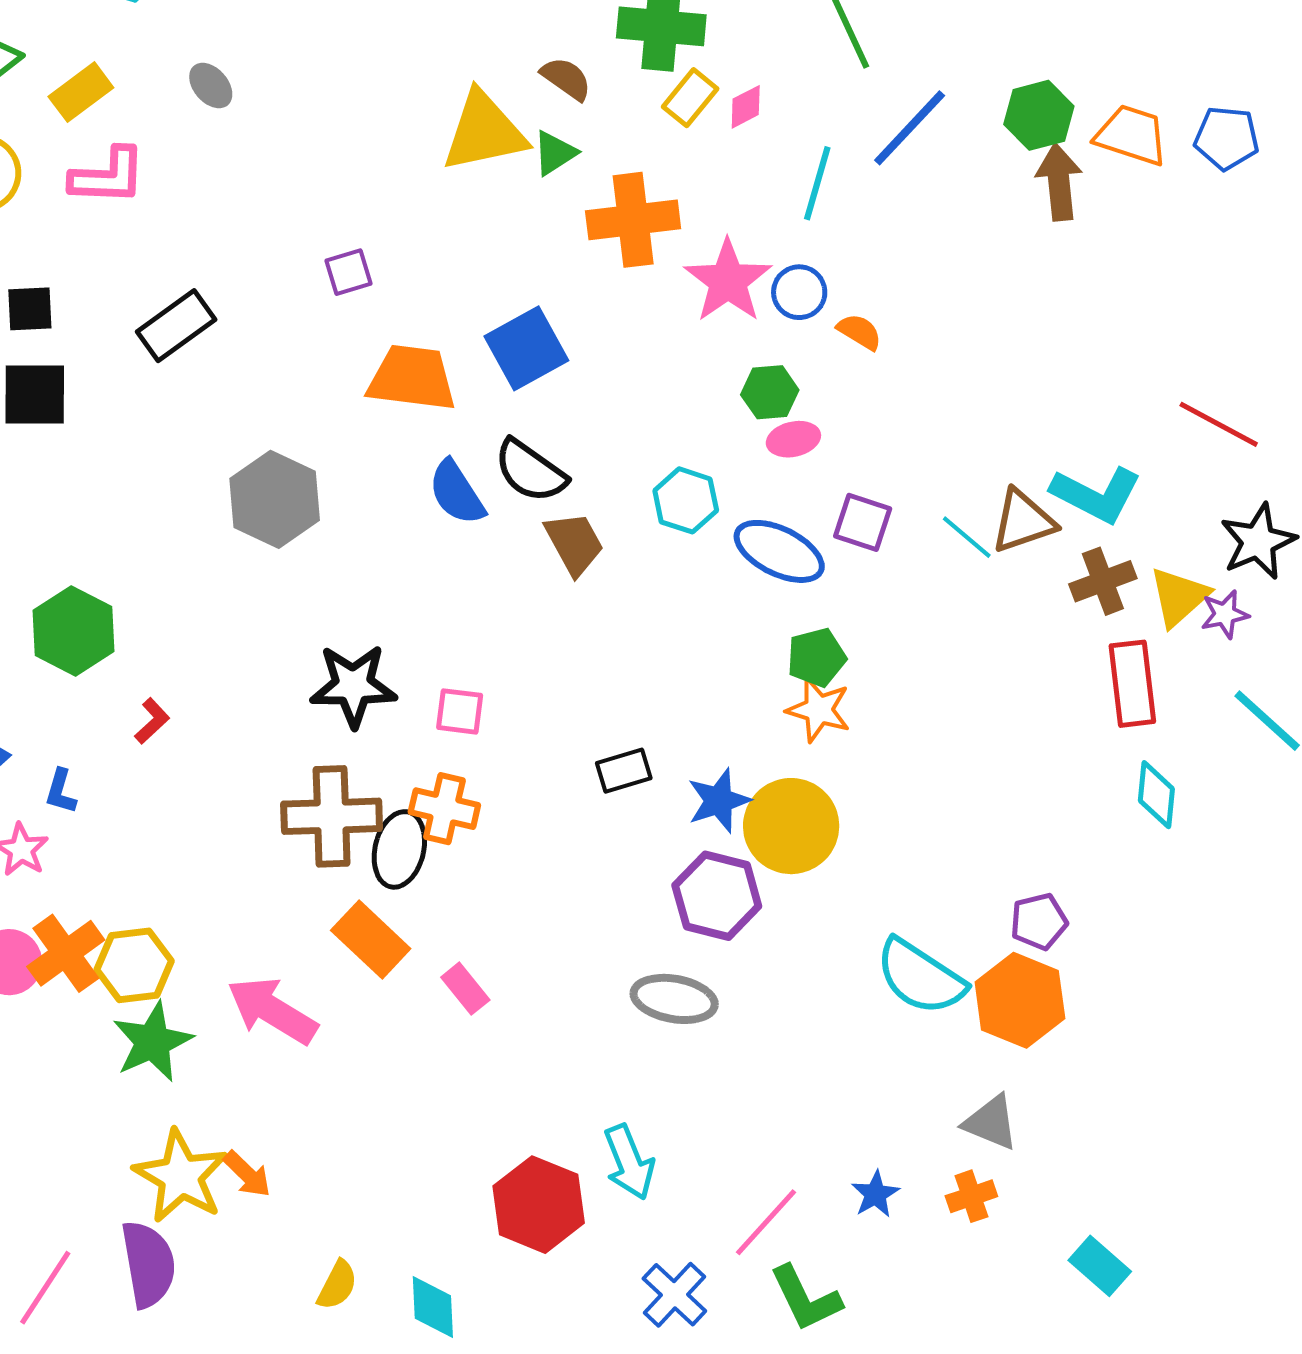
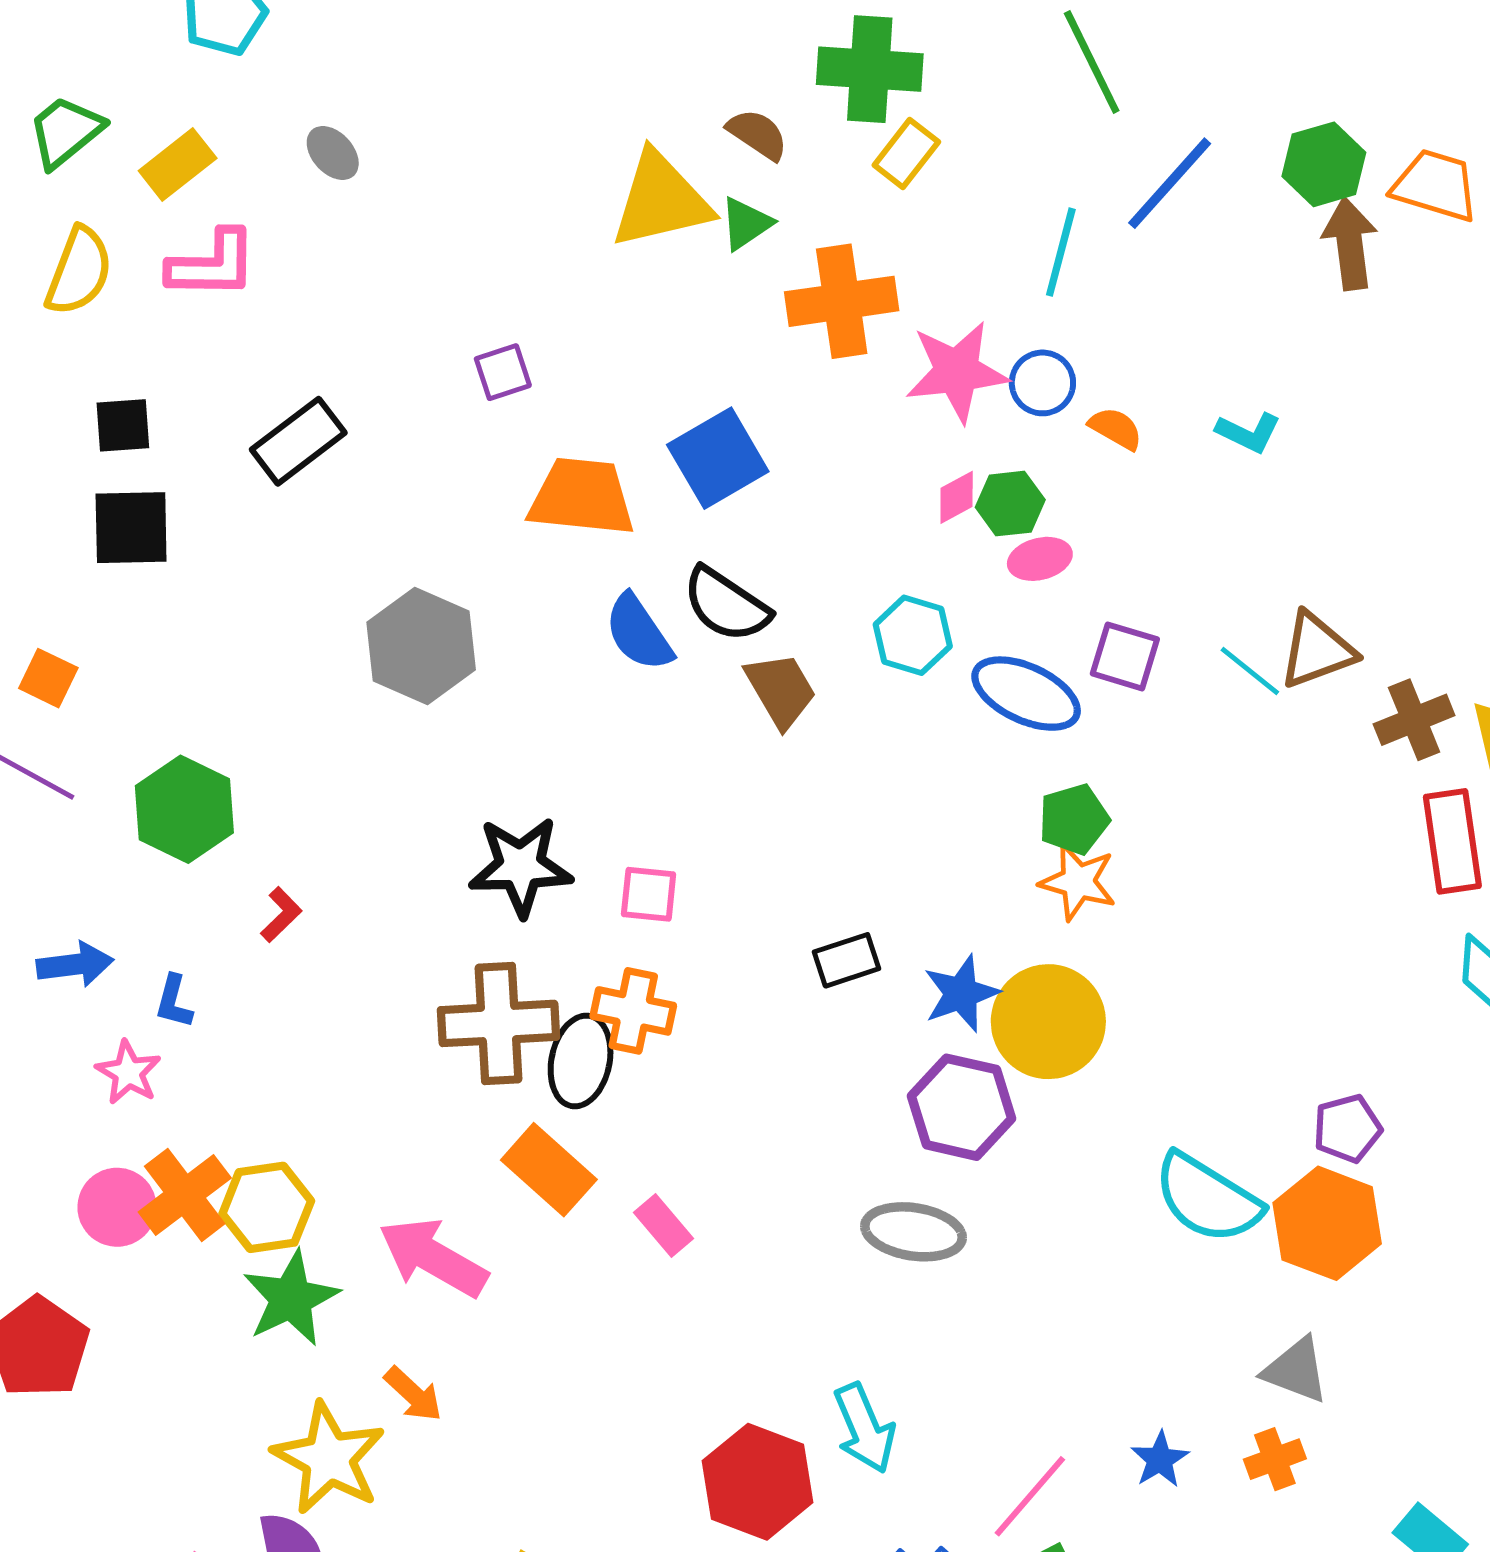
pink diamond: (746, 107) -> (957, 497), moved
pink star: (728, 281) -> (957, 372), turned 30
cyan L-shape: (1096, 494) -> (1248, 433), moved, size x0.6
orange arrow: (247, 1174) -> (413, 1394), moved

